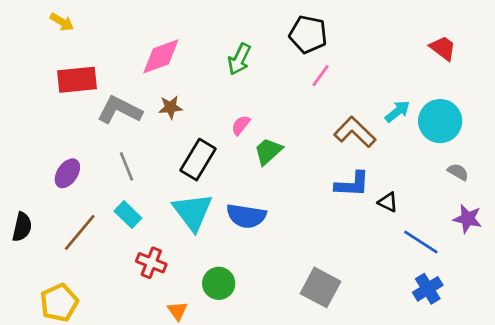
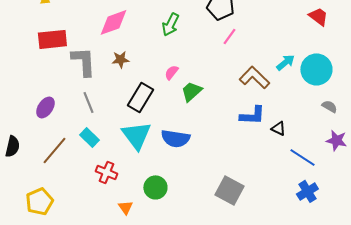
gray L-shape: (120, 110) -> (83, 61), turned 60

